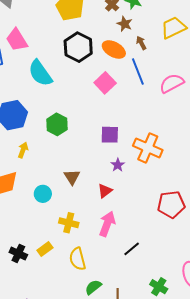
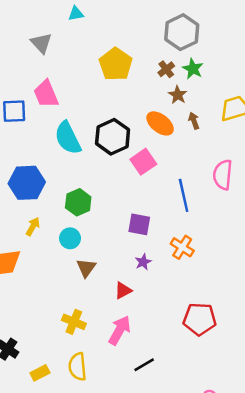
black hexagon: (78, 47) -> (113, 137), moved
blue line: (138, 72) -> (184, 195), moved
pink semicircle: (172, 83) -> (223, 175), turned -65
orange cross: (148, 148) -> (182, 247), size x0.7
cyan circle: (43, 194) -> (70, 238), moved
yellow rectangle: (45, 249) -> (40, 373), moved

